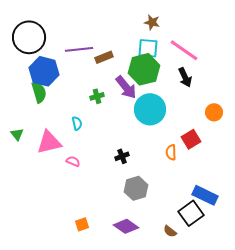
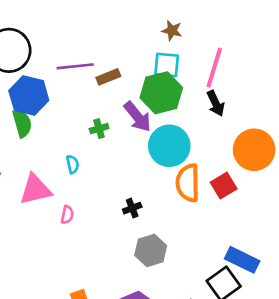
pink line: (184, 50) -> (214, 68), turned 72
orange circle: (214, 112) -> (254, 150), size x1.8
orange semicircle: (171, 152) -> (188, 183), moved, size x1.8
pink semicircle: (73, 161) -> (67, 215), turned 80

